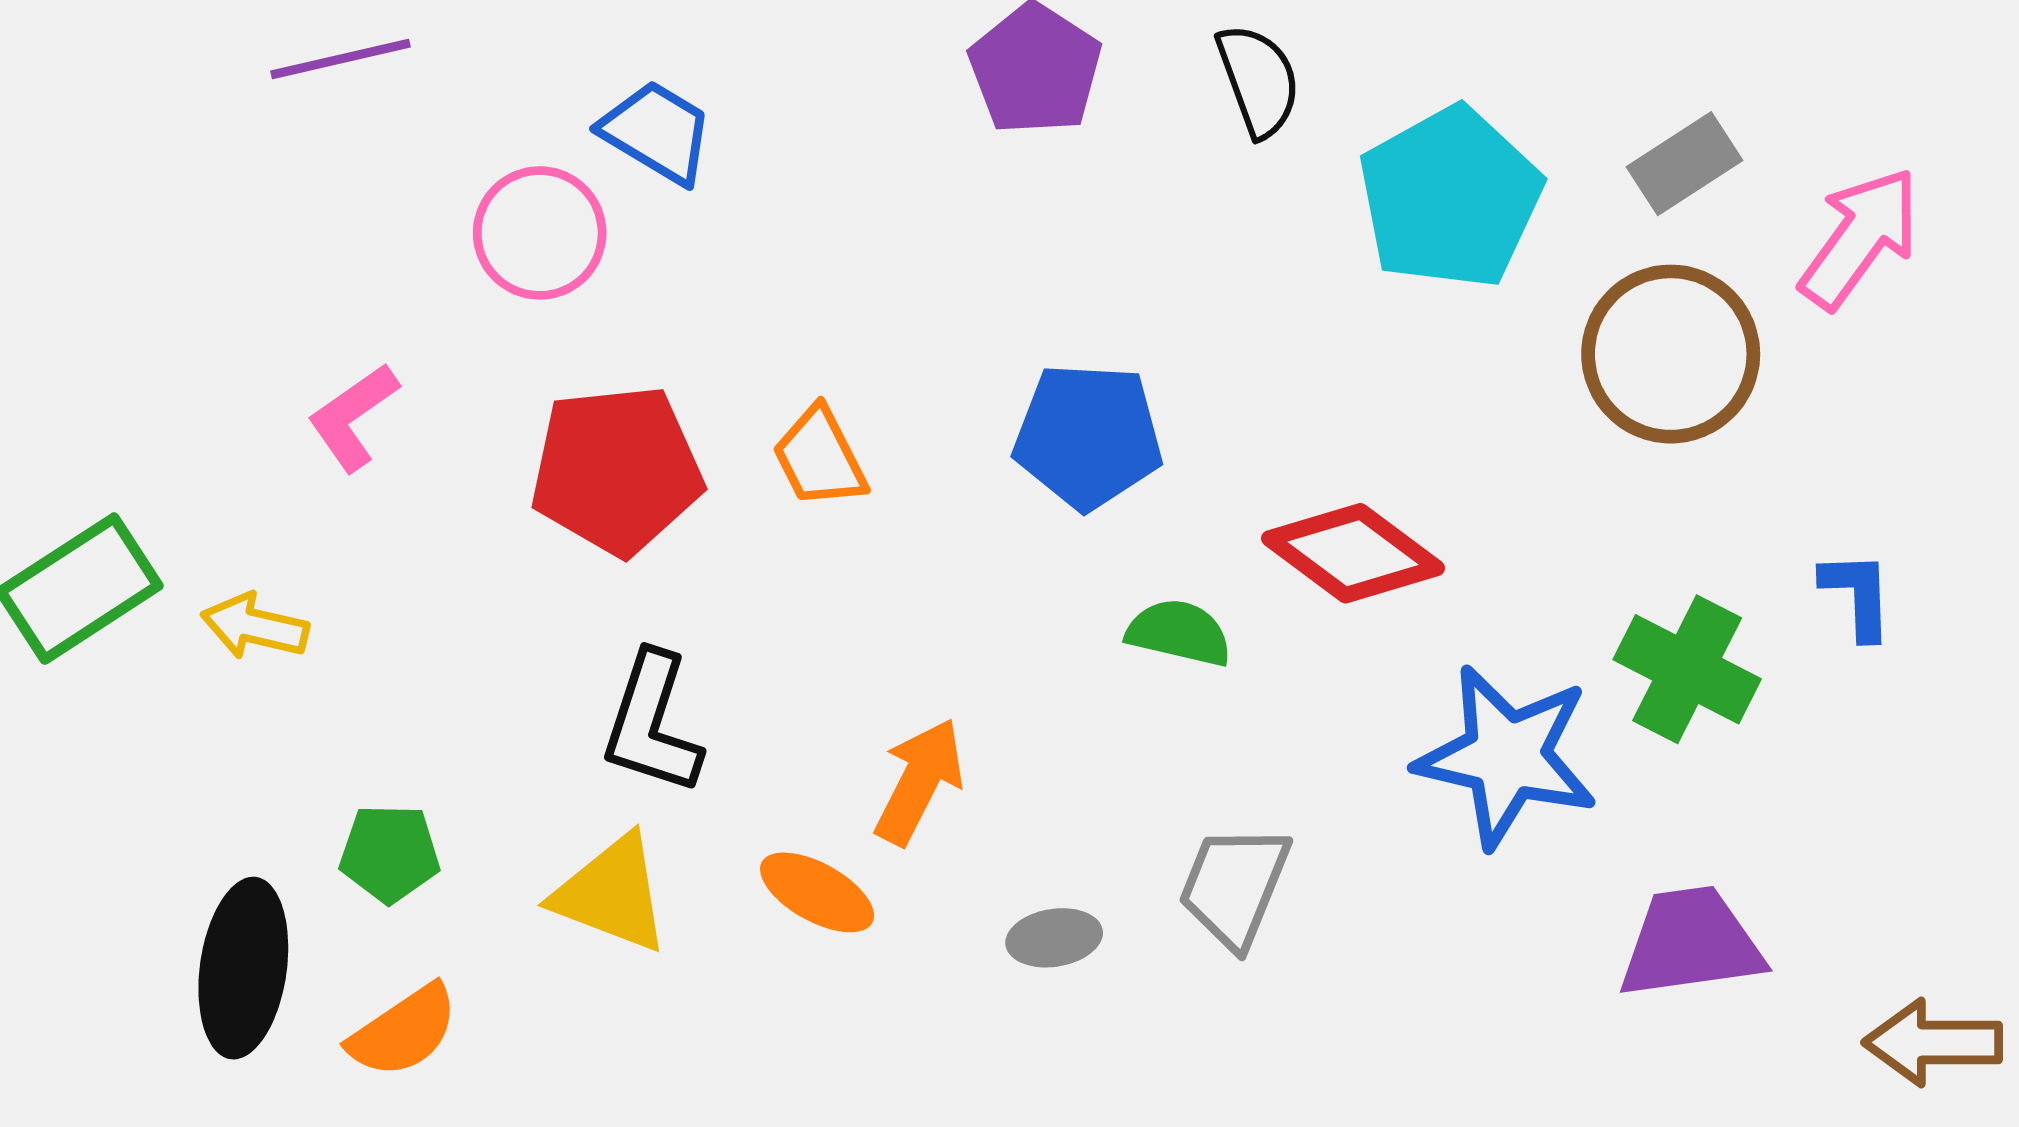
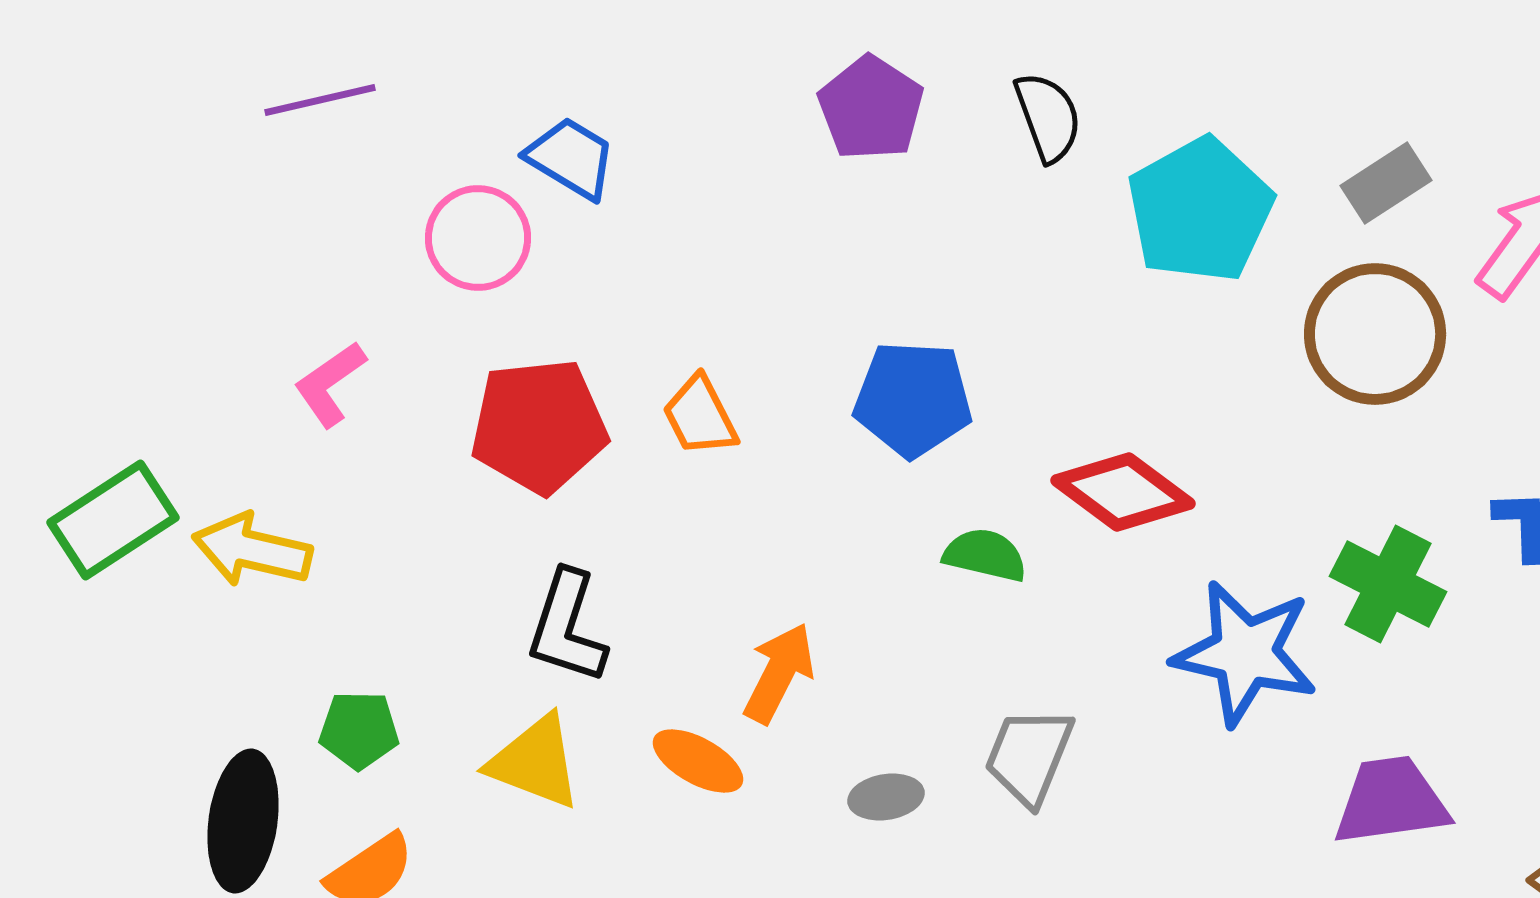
yellow arrow: (255, 626) -> (252, 550), size x1.4

